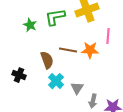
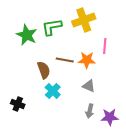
green star: (30, 25) -> (27, 35), size x1.5
black cross: (19, 75) -> (18, 104), moved
gray triangle: (77, 88) -> (89, 86), moved, turned -40

